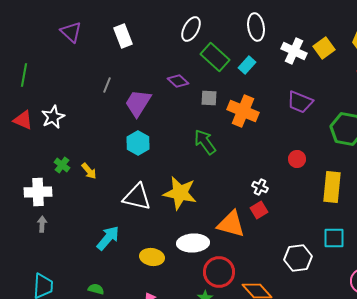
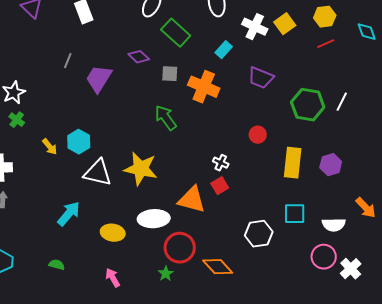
cyan rectangle: (247, 65) -> (224, 50), moved
cyan hexagon: (138, 143) -> (79, 142), moved
green cross: (62, 165) -> (17, 120), moved

